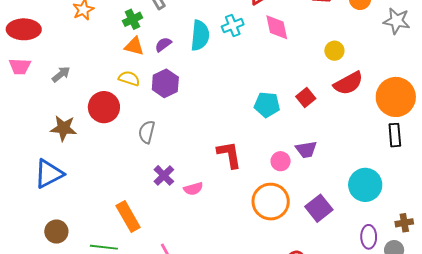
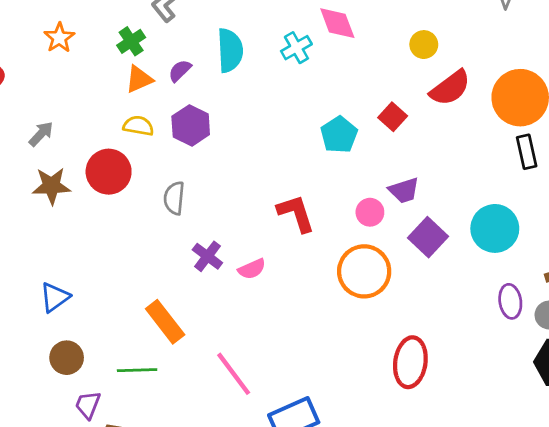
cyan cross: (233, 26) -> (296, 48), moved
orange triangle: (134, 46) -> (139, 79), turned -30
cyan pentagon: (267, 105) -> (339, 135), turned -30
brown star: (64, 128) -> (51, 186), moved
blue triangle: (49, 174) -> (55, 297), moved, size x0.7
purple square: (319, 208) -> (428, 237), moved

